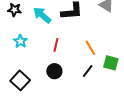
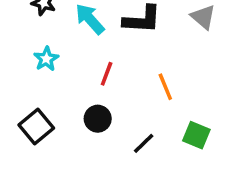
green square: (111, 63) -> (196, 135), moved
black line: (88, 71) -> (144, 143), moved

